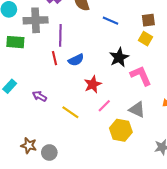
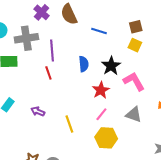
blue semicircle: (76, 60) -> (84, 64), moved, turned -63
red star: (93, 84) -> (101, 90), moved
yellow line: (70, 112) -> (69, 124), turned 42
yellow hexagon: (121, 130) -> (106, 138), moved

